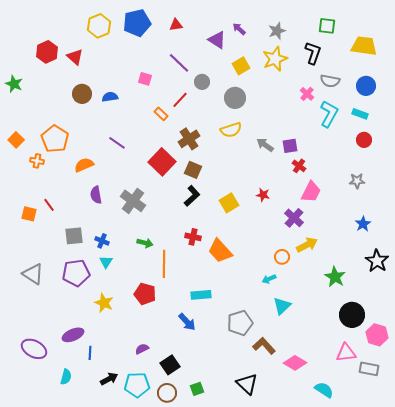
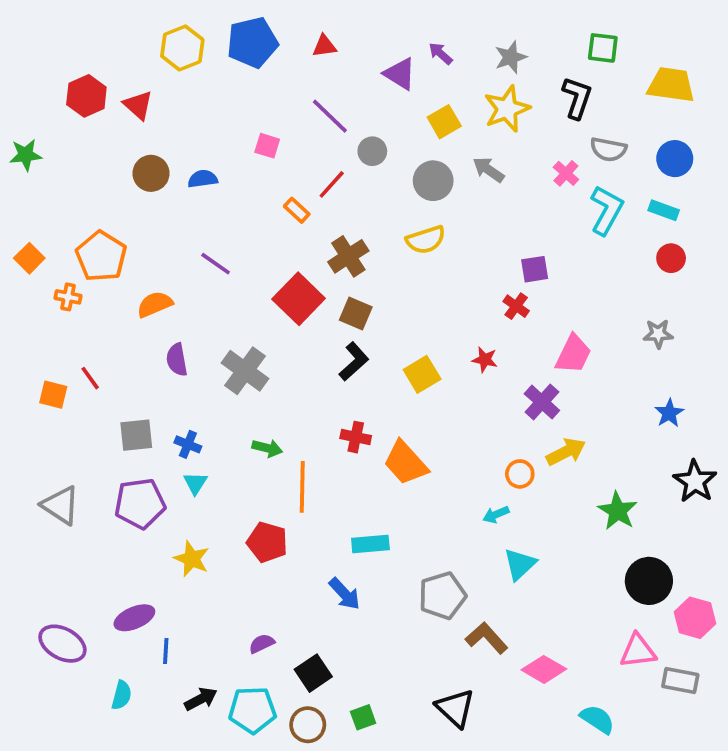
green star: (14, 84) -> (26, 155), turned -30
gray arrow: (265, 145) -> (488, 170), moved
red cross: (299, 166) -> (516, 306), moved

